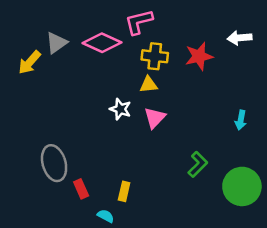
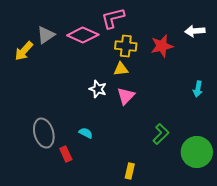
cyan arrow: (241, 120) -> (198, 89), moved
yellow rectangle: (124, 191) -> (130, 171), moved
cyan semicircle: (106, 216) -> (86, 133), moved

